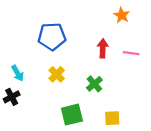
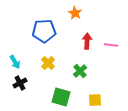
orange star: (122, 15) -> (75, 13), moved
black cross: (12, 97) -> (20, 83), moved
green square: (72, 115) -> (61, 97), turned 30

